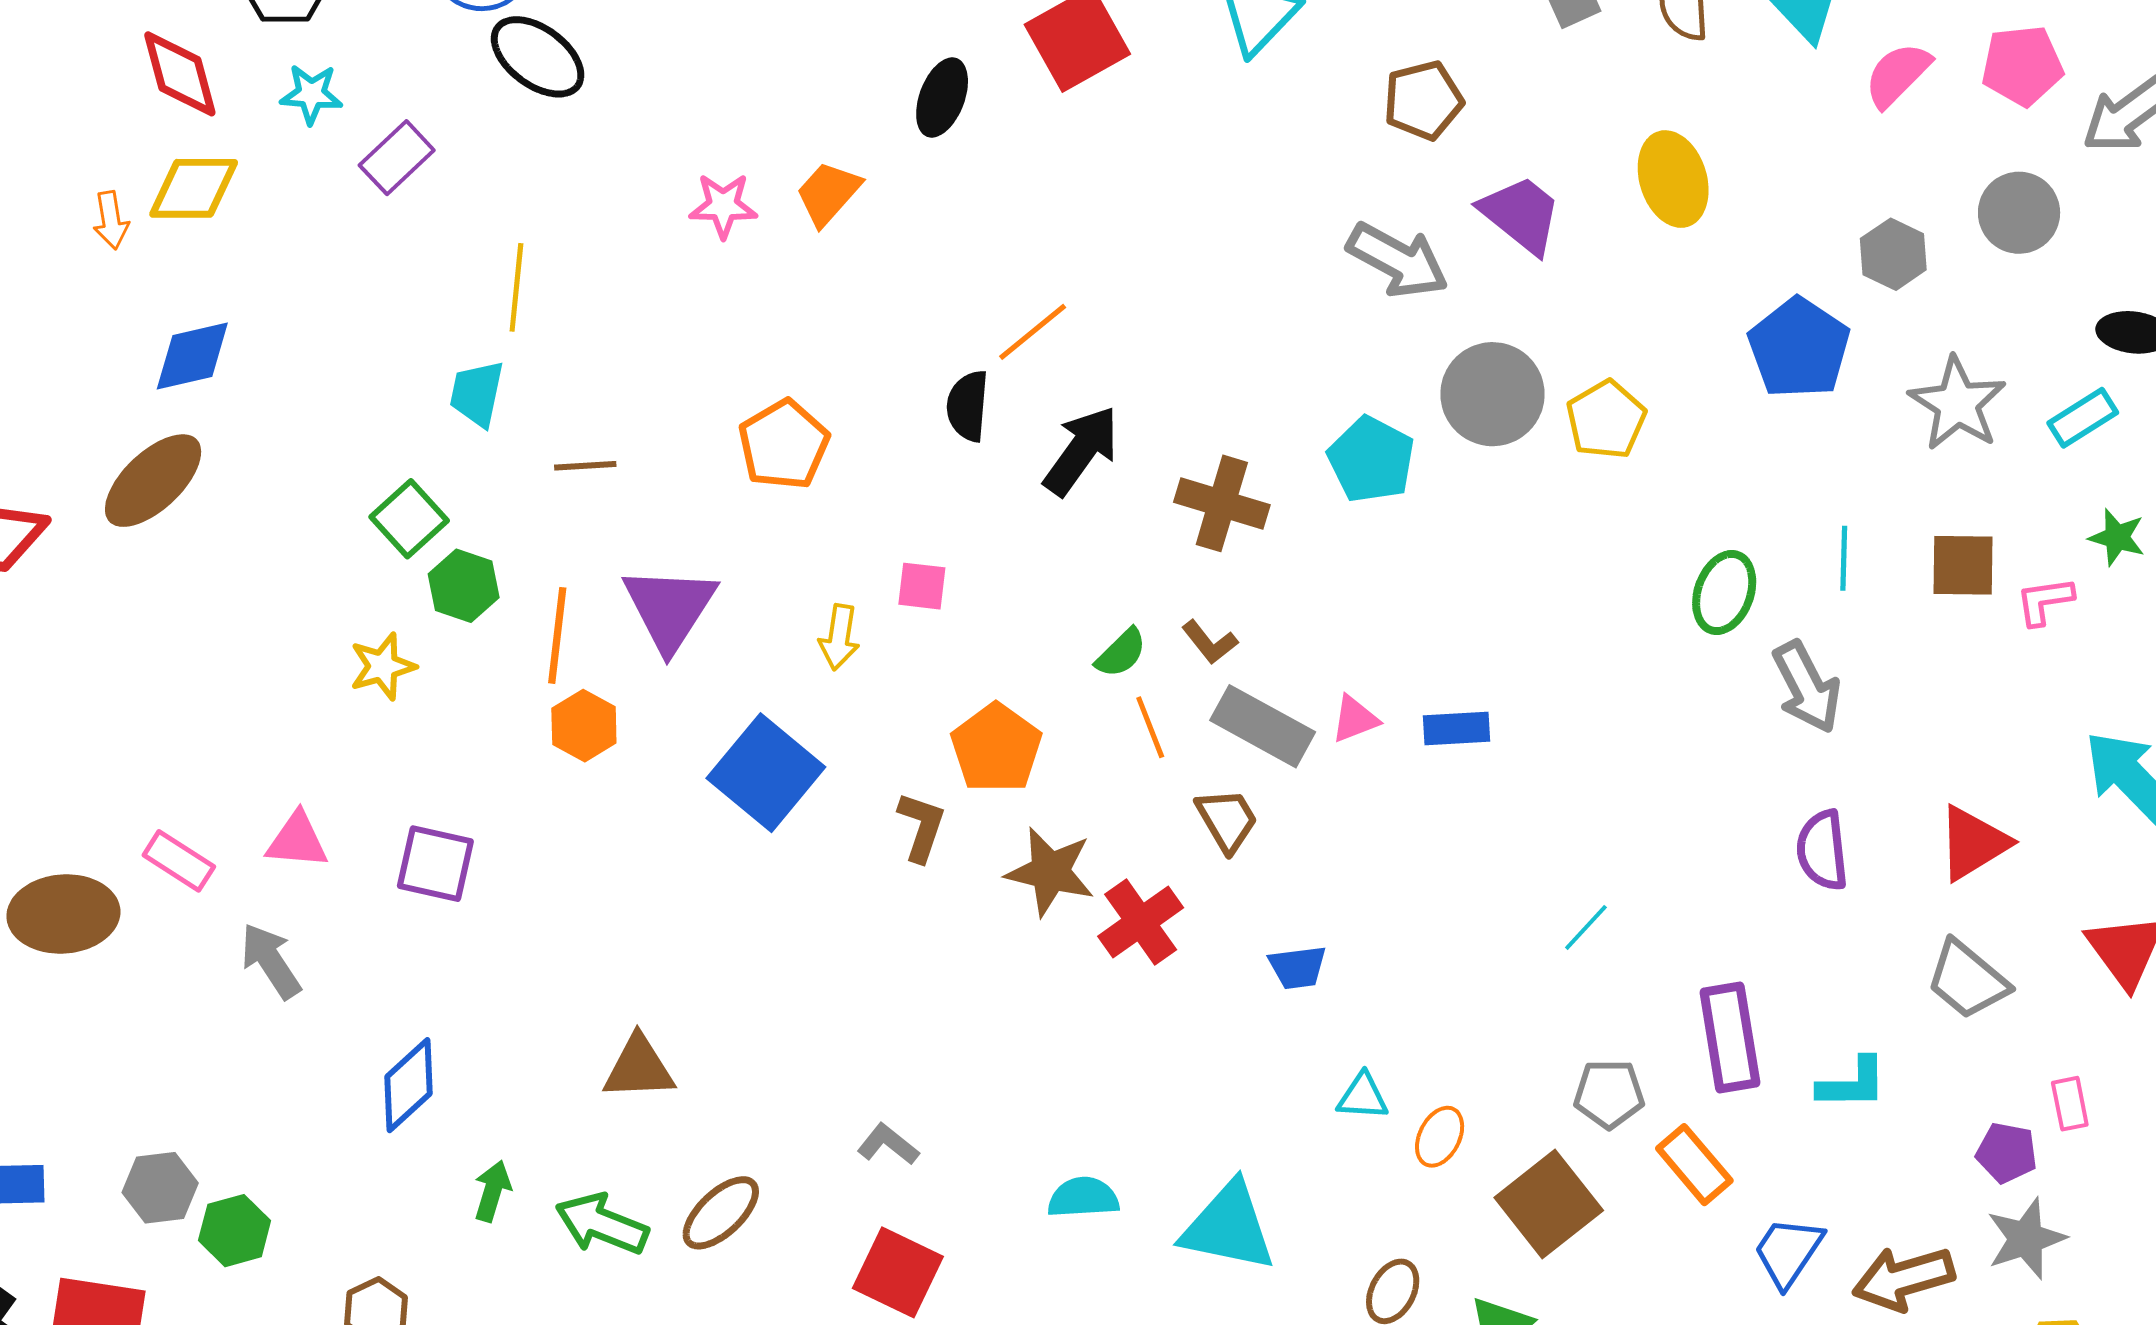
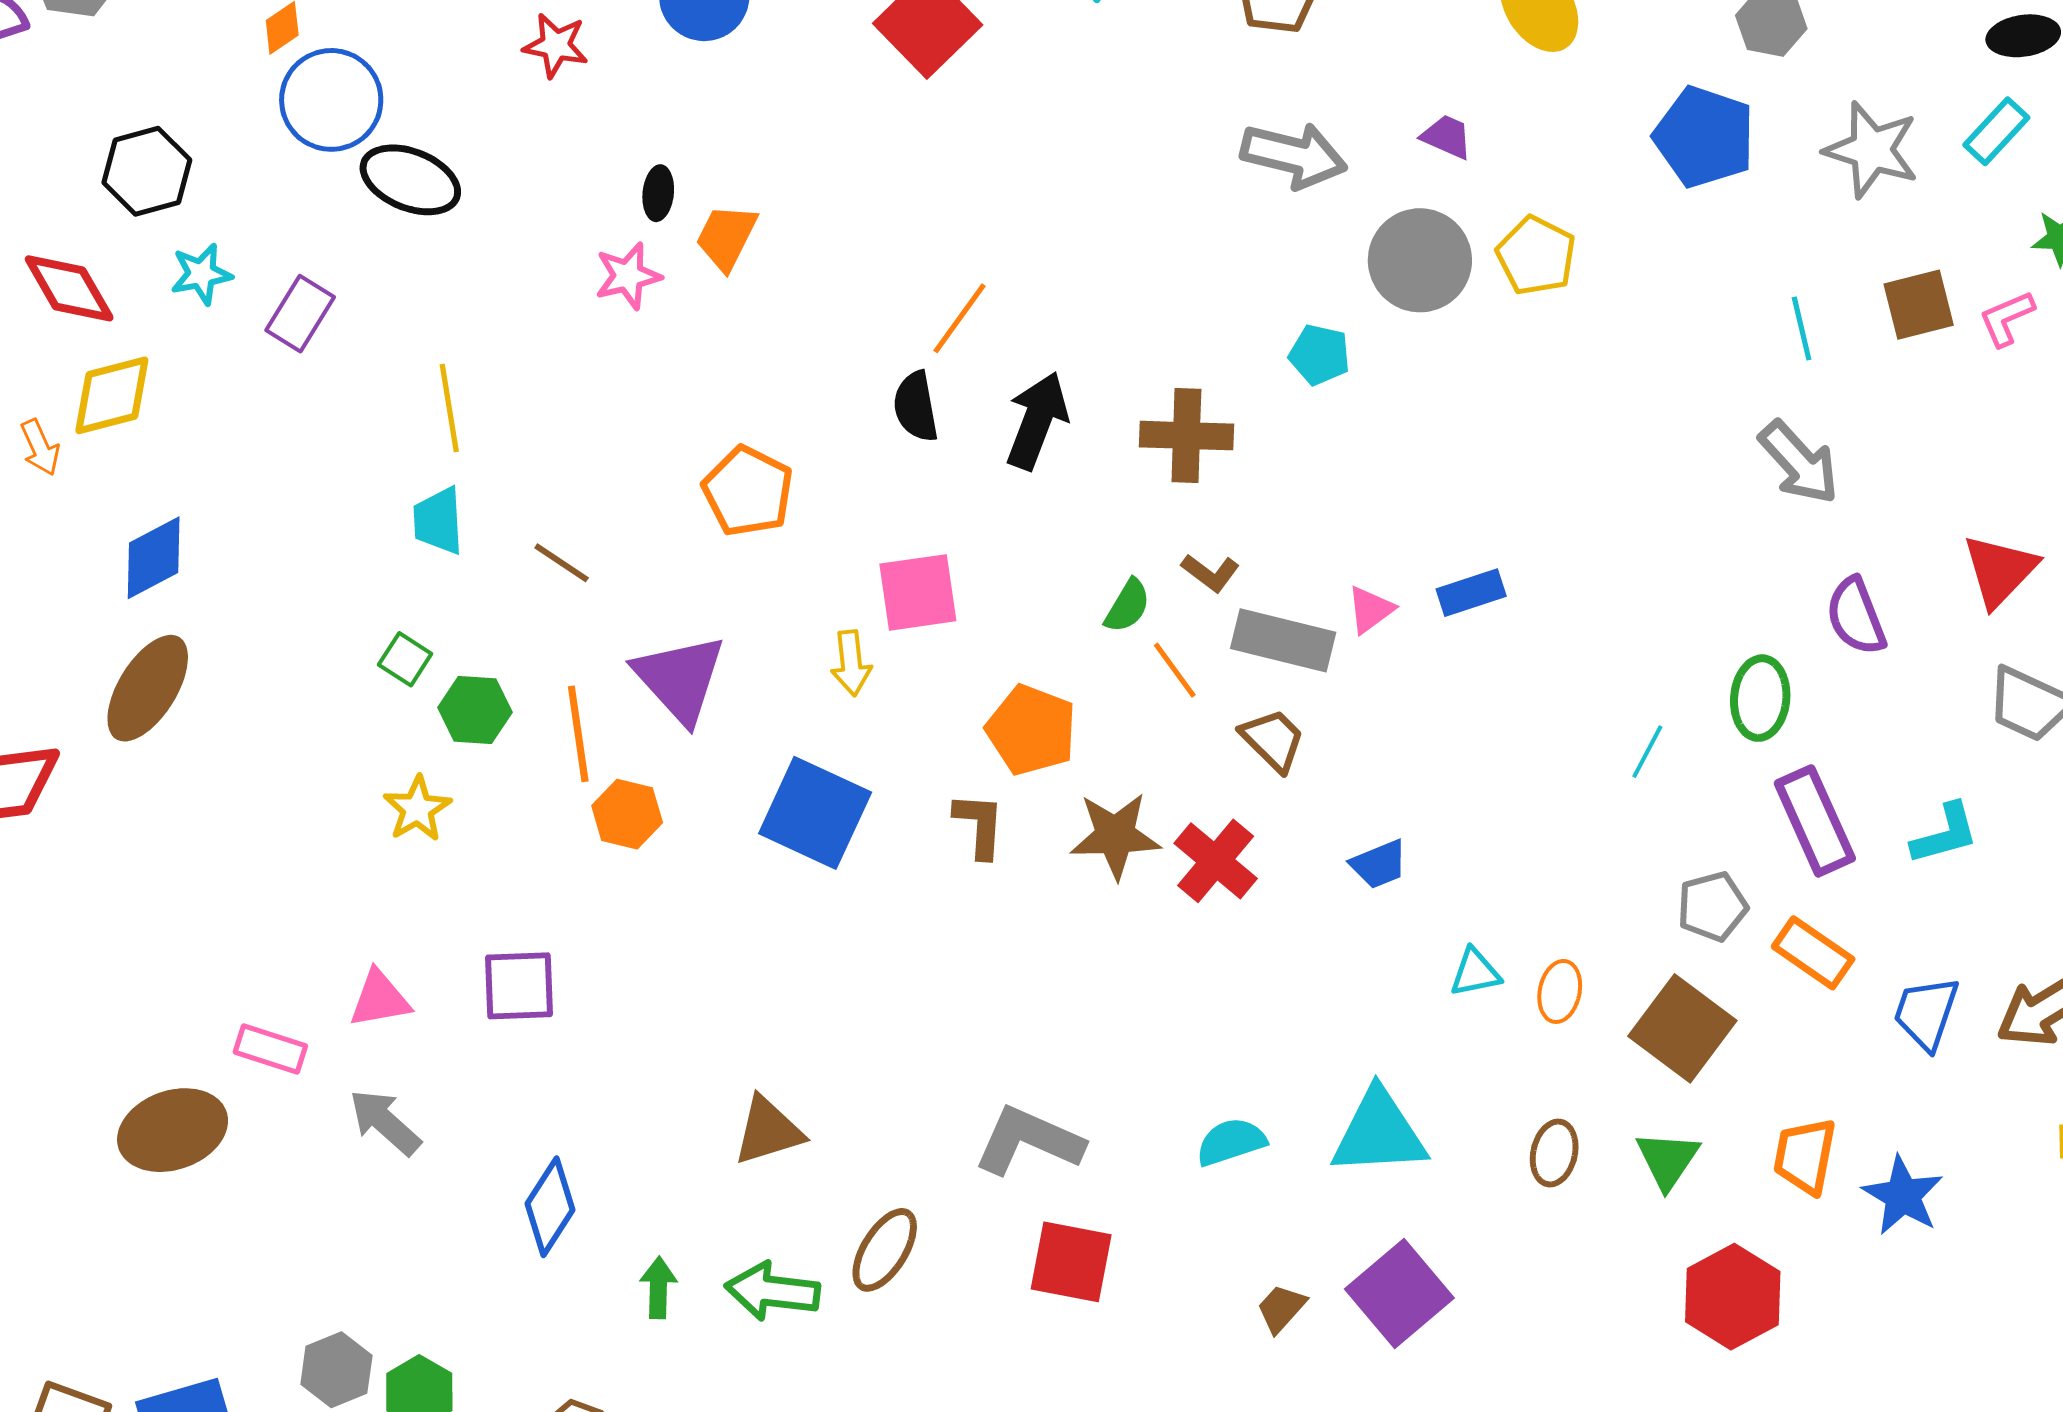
black ellipse: (942, 97) -> (658, 193), moved, size x0.7
purple trapezoid: (1521, 214) -> (1447, 137), moved, size x0.6
cyan pentagon: (1371, 460) -> (1320, 355), size x0.7
brown line: (585, 466) -> (562, 563), turned 52
green square: (409, 519) -> (405, 659), size x0.7
pink square: (922, 586) -> (918, 592), size x1.6
green ellipse: (1724, 592) -> (1760, 698), moved
gray L-shape: (888, 1144) -> (1029, 1141), size x1.8

